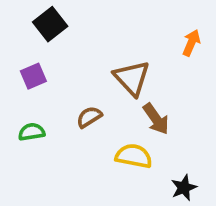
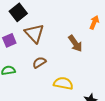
brown triangle: (132, 78) -> (34, 33), moved
brown arrow: (156, 119) -> (75, 43), moved

